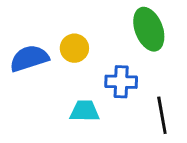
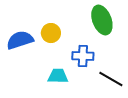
black line: (162, 115) -> (111, 79), turned -50

